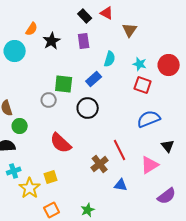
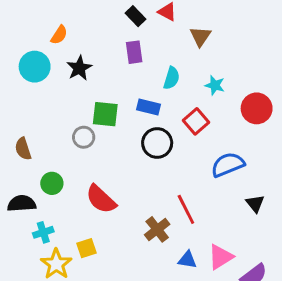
black star: (52, 41) -> (79, 68), moved
red circle: (169, 65) -> (257, 108), moved
blue rectangle: (94, 79) -> (148, 107), turned 56
red square: (143, 85) -> (196, 121), moved, turned 30
black circle: (88, 108) -> (157, 143), moved
green circle: (20, 126) -> (52, 183), moved
pink triangle: (150, 165) -> (221, 257), moved
cyan cross: (14, 171) -> (43, 232), moved

